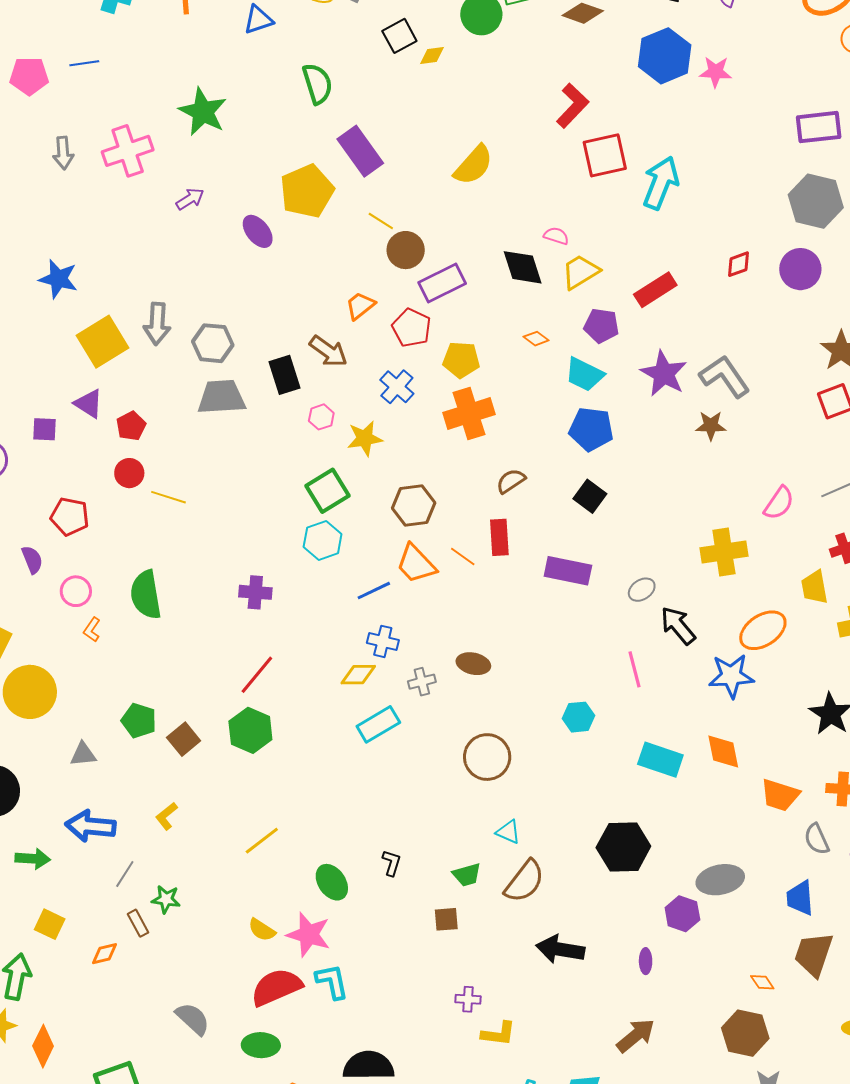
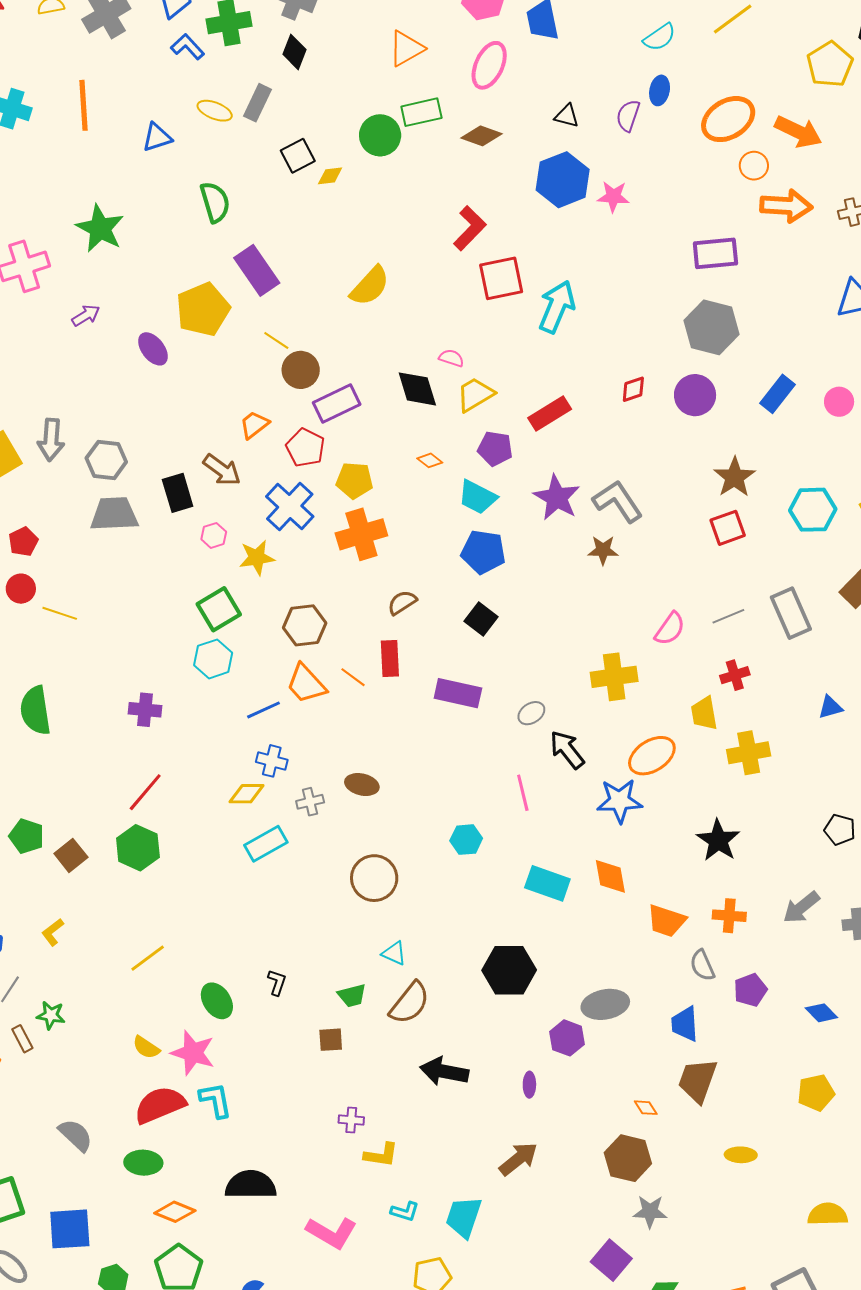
blue cross: (397, 387) -> (290, 506), size x1.4

